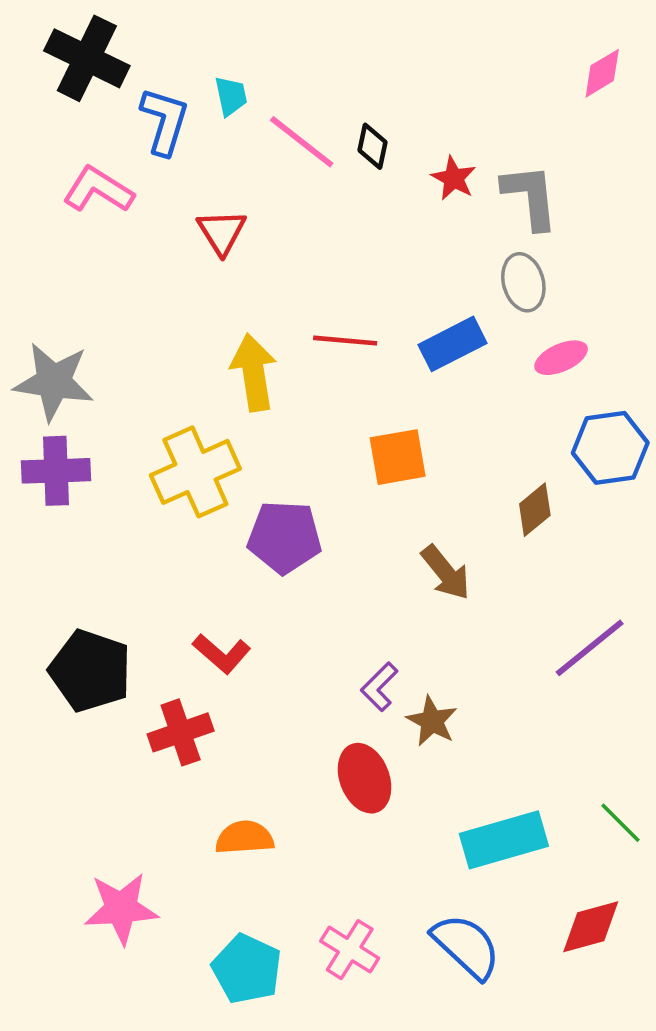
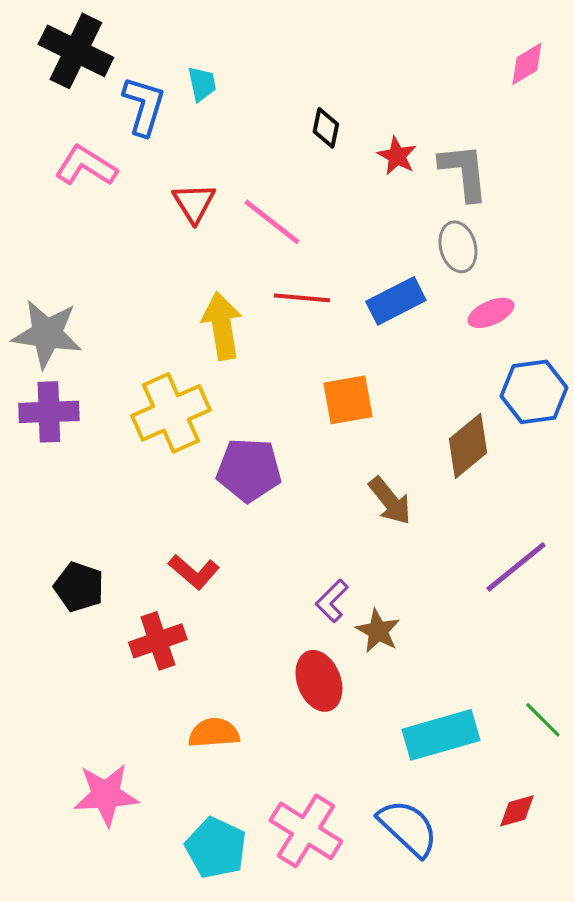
pink line: (302, 142) -> (272, 222), moved
brown diamond: (535, 510) -> (468, 446), size x1.4
black pentagon: (90, 671) -> (79, 587), size x0.7
red diamond: (591, 927) -> (517, 811), size x0.7
pink cross: (350, 950) -> (306, 831), size x1.4

